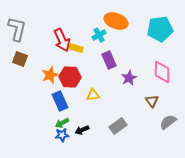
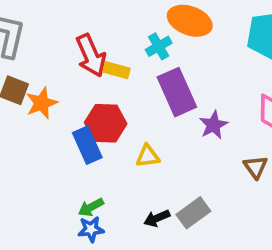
purple rectangle: (109, 60) -> (177, 92), size x1.4
orange star: (50, 75) -> (42, 103), moved
blue rectangle: (60, 101) -> (87, 145), moved
black arrow: (82, 130) -> (157, 218), moved

